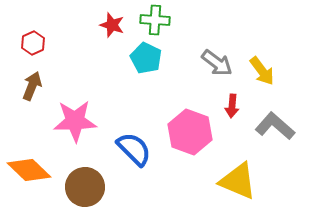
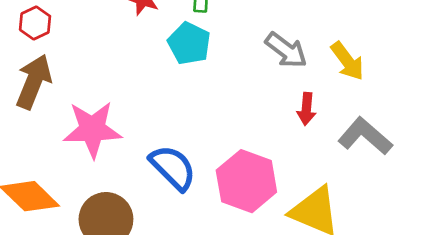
brown arrow: (32, 86) -> (34, 82), size x1.4
pink hexagon: (190, 132) -> (246, 181), moved

